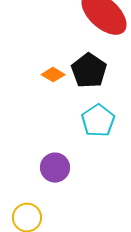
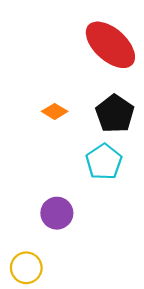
black pentagon: (89, 71) -> (115, 114), moved

